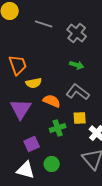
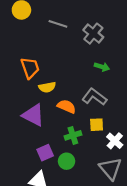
green arrow: (77, 65) -> (102, 67), moved
purple triangle: (21, 109) -> (33, 115), turned -35
green circle: (52, 164) -> (67, 161), moved

